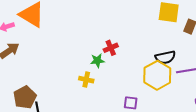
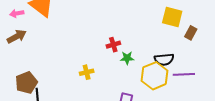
green star: (97, 61) -> (127, 58), moved
yellow cross: (86, 80) -> (87, 72), turned -32

